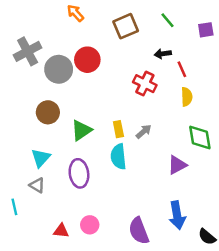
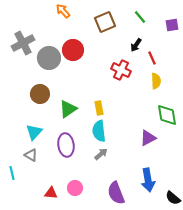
black arrow: (163, 54) -> (136, 45), turned -48
gray arrow: (144, 131) -> (101, 154), moved

